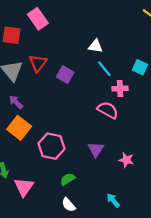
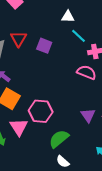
purple triangle: (96, 149) -> (88, 115), moved
green semicircle: (68, 179) -> (59, 139), size x1.5
pink triangle: (24, 187) -> (19, 127), moved

